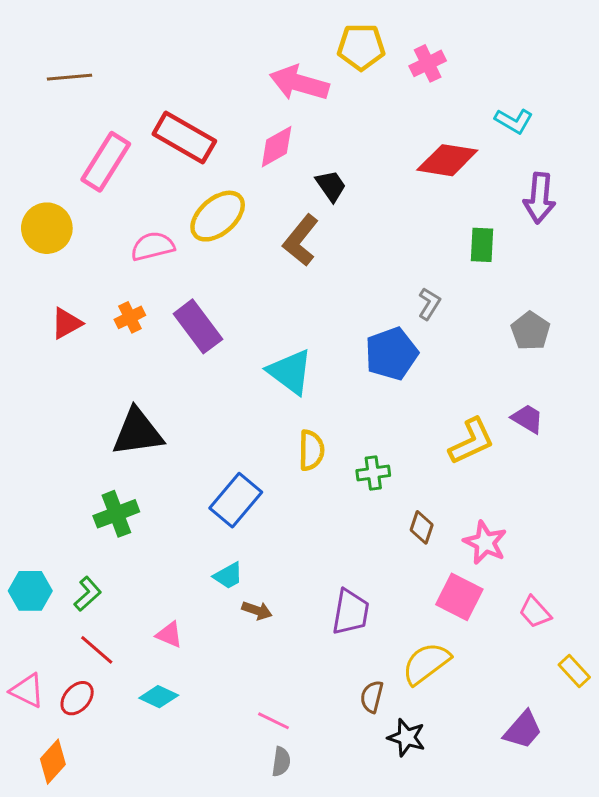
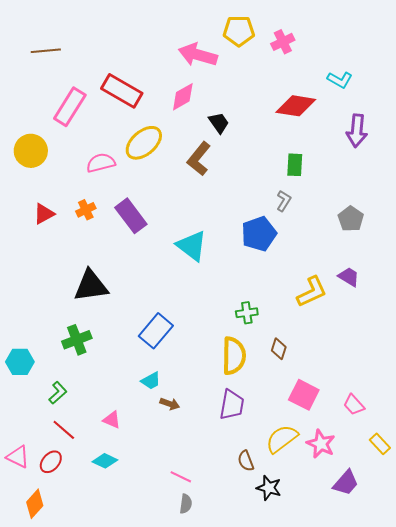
green rectangle: (482, 245) -> (295, 165), moved
yellow semicircle: (311, 450) -> (234, 356), moved, size x1.4
pink star: (485, 543) -> (321, 444), moved
cyan hexagon: (30, 591) -> (20, 362), moved
brown semicircle: (372, 697) -> (246, 461), turned -35

